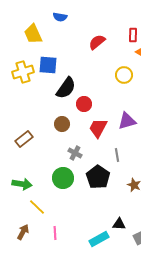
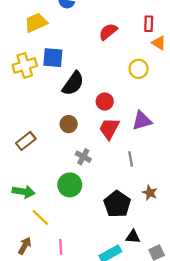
yellow trapezoid: (33, 34) -> (36, 23), turned 90
red circle: (84, 104) -> (105, 102), moved
black pentagon: (98, 177) -> (117, 204), moved

